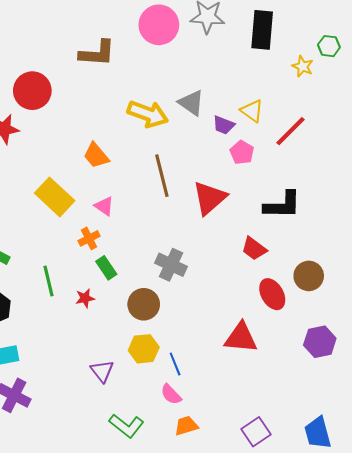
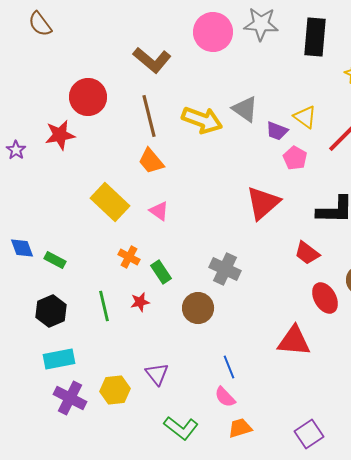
brown L-shape: (97, 53) -> (152, 60), turned 36
brown line: (162, 176) -> (149, 116), moved
orange cross: (89, 238) -> (129, 257), moved, turned -35
green line: (49, 281) -> (104, 306), moved
yellow hexagon: (144, 349) -> (115, 390), moved

